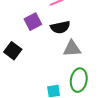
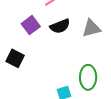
gray triangle: (72, 48) -> (91, 28), moved

